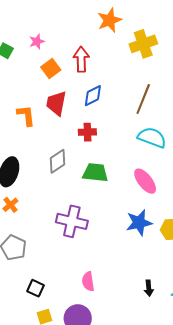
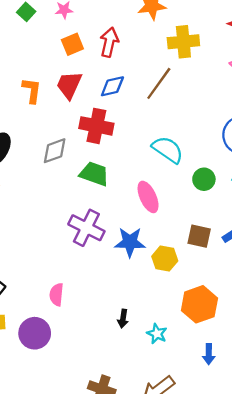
brown line: (143, 99) -> (159, 83), moved
red cross: (87, 132) -> (96, 126), size x1.6
purple cross: (72, 221) -> (86, 228), moved

